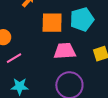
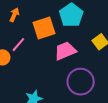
pink line: (14, 58) -> (18, 45), moved

